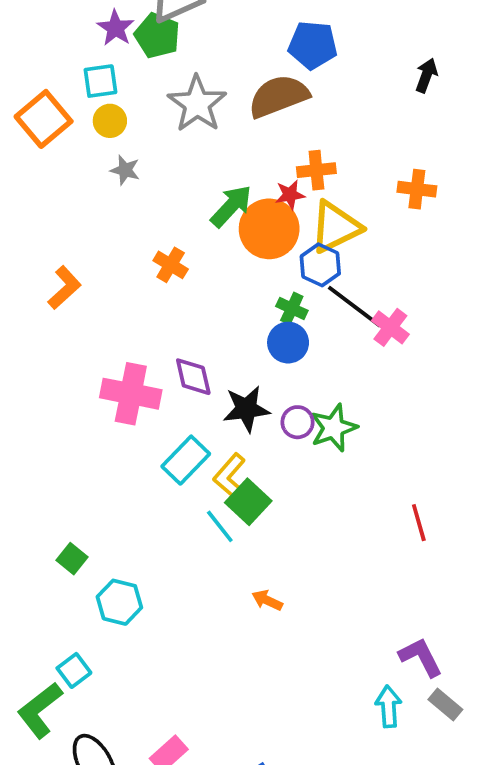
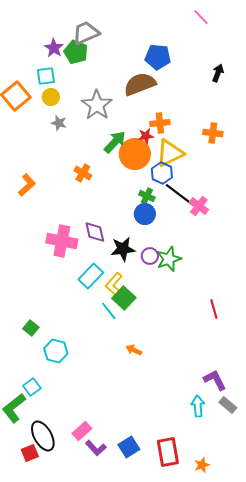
gray star: (197, 104) -> (97, 105), moved

